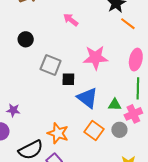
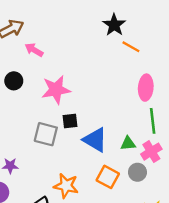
pink arrow: (71, 20) -> (34, 50), moved
pink star: (96, 58) -> (56, 90), moved
gray square: (51, 65) -> (46, 134), moved

